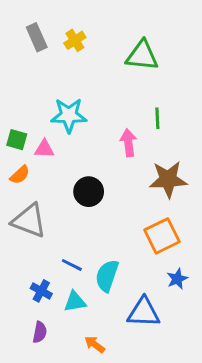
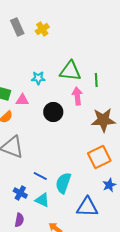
green triangle: (142, 56) -> (70, 71), moved
cyan star: (69, 115) -> (38, 78), size x0.6
black circle: (89, 192) -> (53, 112), moved
cyan triangle: (75, 302) -> (42, 200), turned 35

